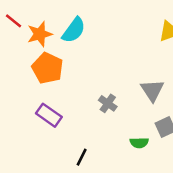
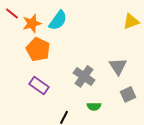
gray cross: (108, 103) -> (84, 76), size x1.5
green semicircle: (139, 143) -> (94, 106), moved

